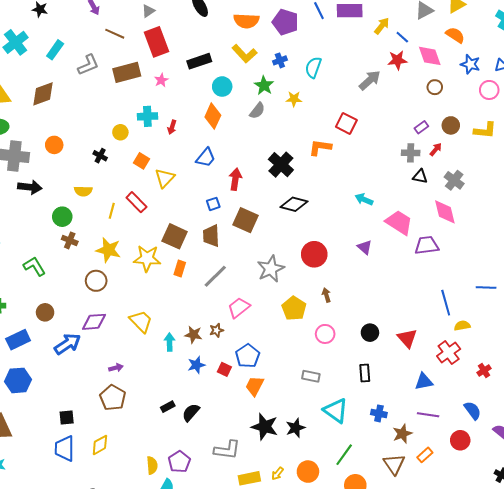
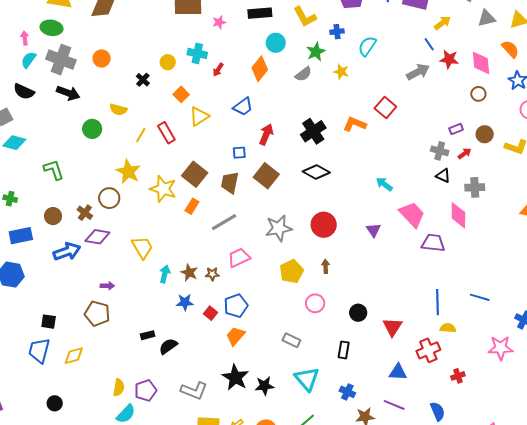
blue line: (402, 37) -> (429, 44), moved
gray cross: (454, 180) -> (475, 187), turned 36
brown cross: (70, 240) -> (85, 213), moved
brown pentagon: (113, 398) -> (97, 314), turned -30

